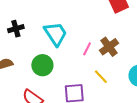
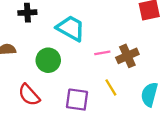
cyan trapezoid: (56, 34) -> (71, 28), turned -40
pink line: (87, 49) -> (102, 53), turned 40

